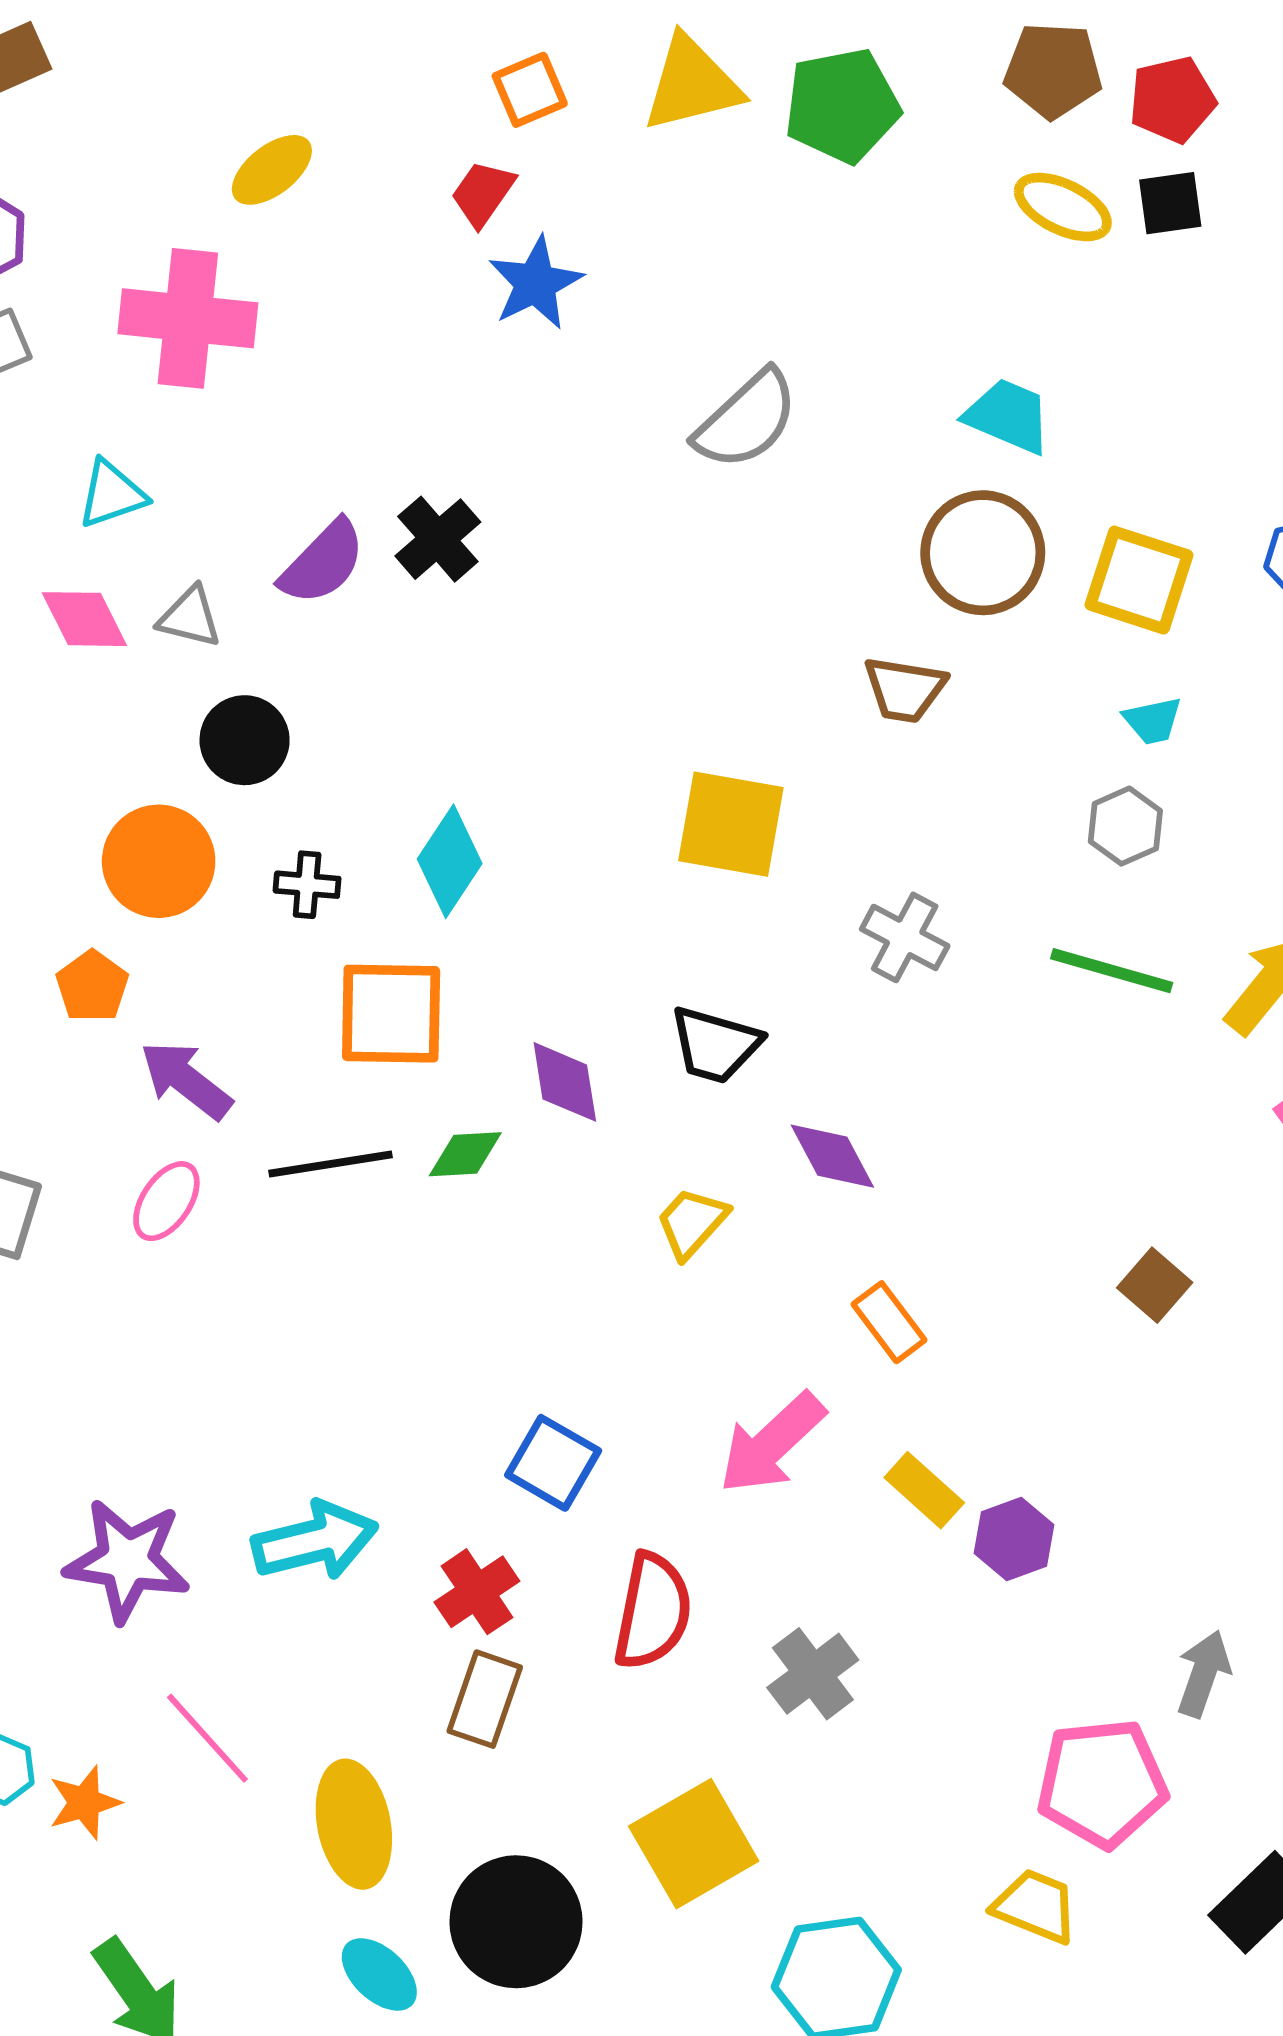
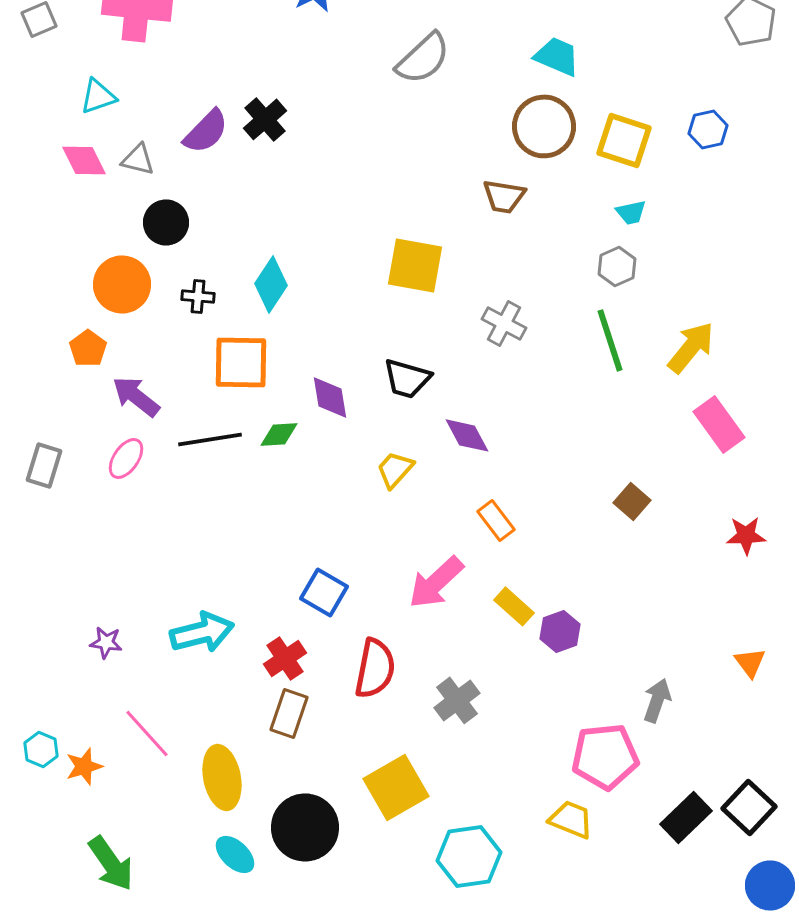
green line: (1112, 971) -> (610, 340), turned 56
purple star: (127, 1560) -> (106, 642), size x0.5

